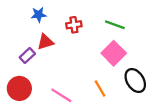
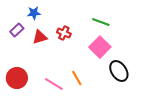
red cross: (74, 25) -> (64, 33), moved, turned 32
purple rectangle: (27, 56) -> (17, 30), moved
orange line: (100, 88) -> (77, 78), moved

